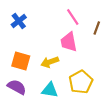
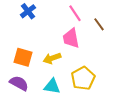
blue cross: (19, 21) -> (28, 11), moved
brown line: (97, 28) -> (99, 24), turned -56

